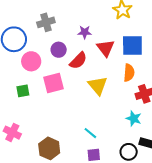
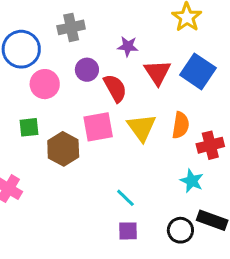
blue square: (132, 45) -> (198, 71), turned 30
red semicircle: (78, 61) -> (115, 88), turned -78
orange semicircle: (129, 73) -> (181, 125), moved
pink square: (53, 83) -> (98, 127), moved
brown hexagon: (49, 148) -> (63, 149), moved

